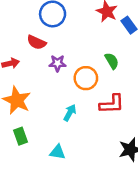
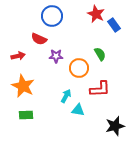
green rectangle: (21, 136) -> (26, 115), turned -72
cyan triangle: (57, 152) -> (78, 110), moved

